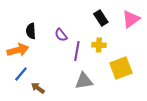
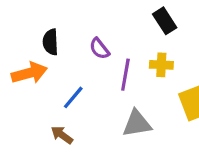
blue line: (21, 74) -> (73, 97), moved

